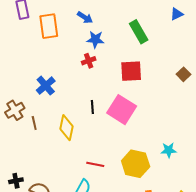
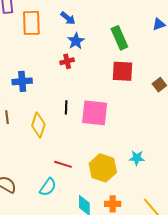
blue star: (95, 39) -> (76, 41), turned 30
red square: (131, 71) -> (122, 71), moved
blue cross: (46, 86) -> (22, 81), turned 30
pink square: (122, 110) -> (95, 113), turned -32

